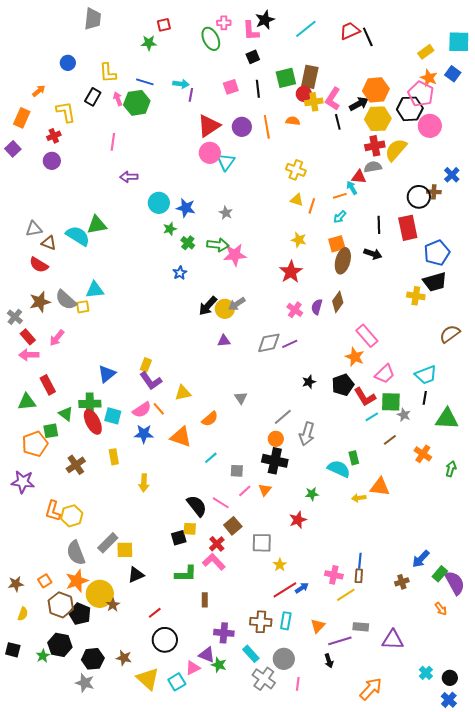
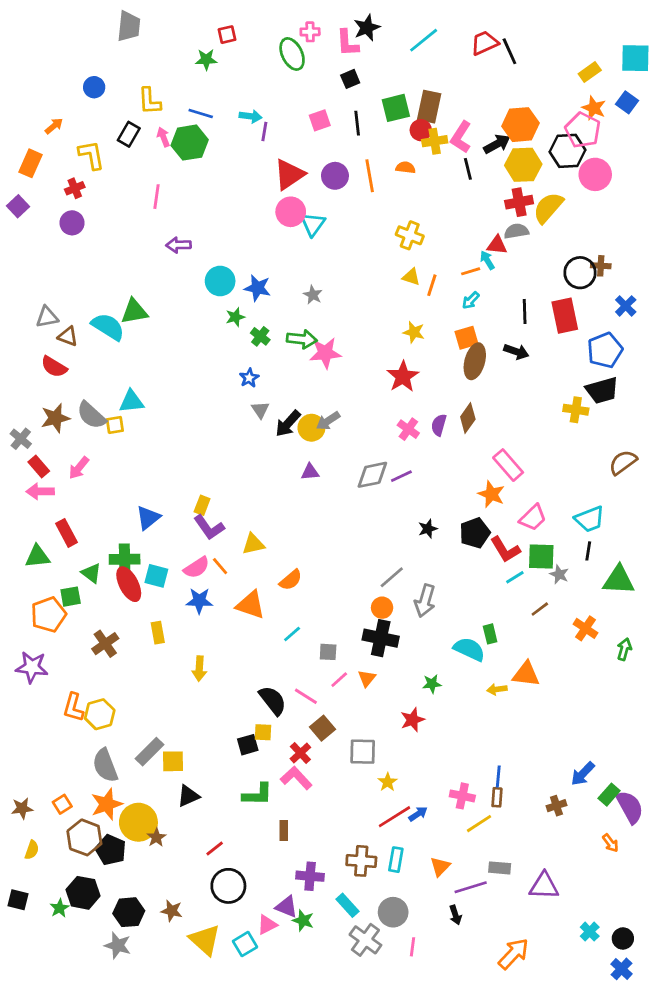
blue cross: (452, 175) -> (626, 306), moved
gray triangle: (241, 398) -> (260, 410), moved

